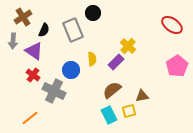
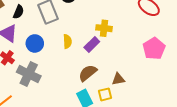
yellow cross: (128, 46) -> (104, 28), turned -35
blue circle: (71, 70) -> (35, 43), moved

